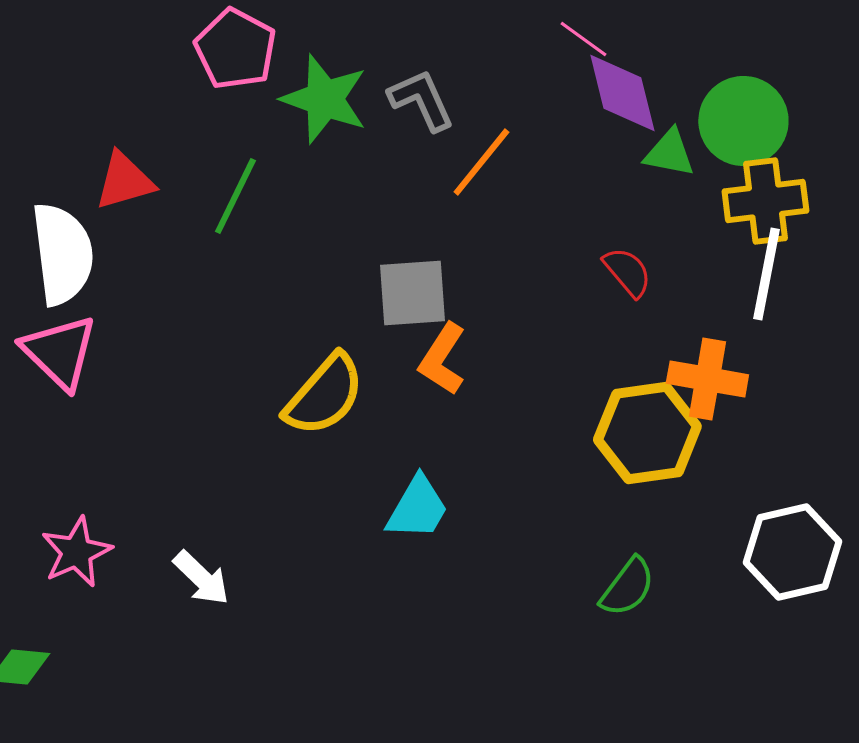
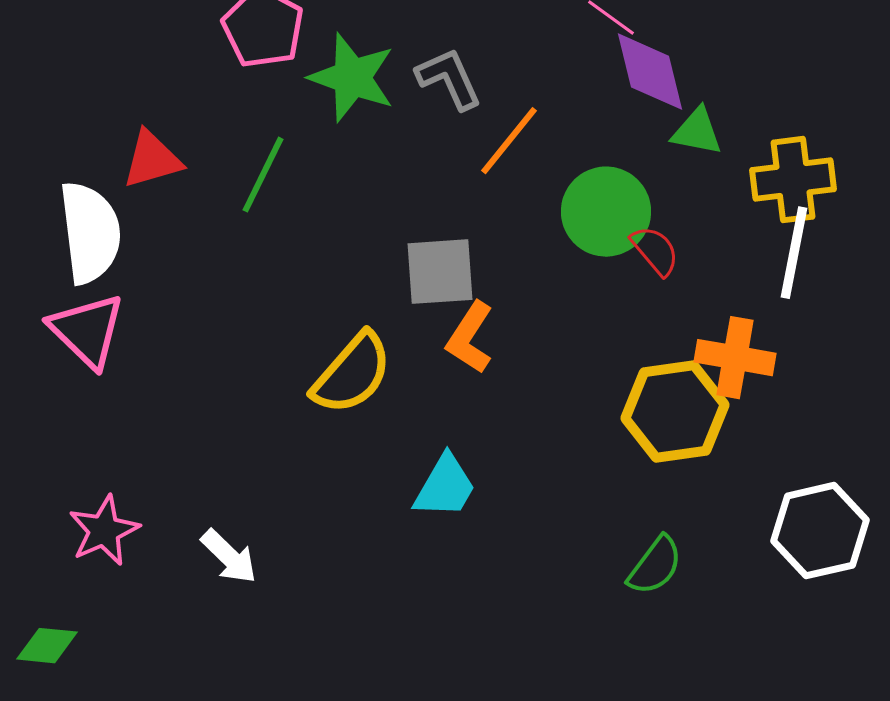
green circle: (743, 121) -> (606, 212), moved

